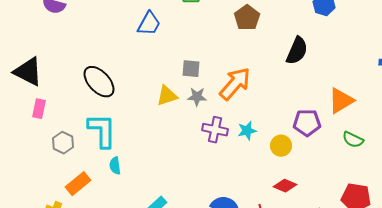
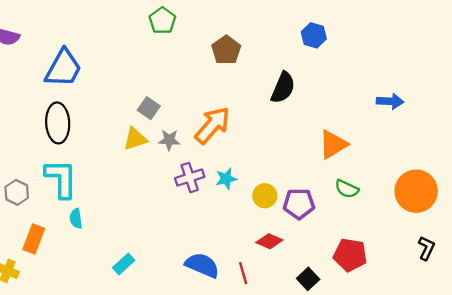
blue trapezoid: (149, 24) -> (63, 68), moved, size x1.4
gray square: (191, 69) -> (149, 108), moved, turned 30
black ellipse: (99, 82) -> (58, 123), turned 40
purple pentagon: (307, 123) -> (299, 204), moved
purple cross: (215, 130) -> (190, 178), turned -30
orange rectangle: (78, 184) -> (34, 239), turned -30

